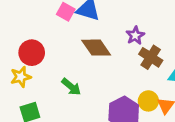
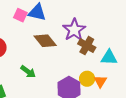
purple star: (135, 35) -> (74, 30), size x1.6

